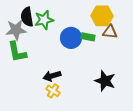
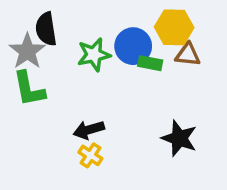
green star: (44, 20) -> (94, 55), moved
gray star: (16, 30) -> (27, 51), turned -30
blue circle: (71, 38) -> (133, 46), moved

